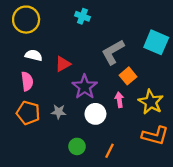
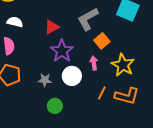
red triangle: (63, 64) -> (52, 27), moved
gray star: (59, 112) -> (45, 80), moved
orange line: (110, 151) -> (102, 93), moved

